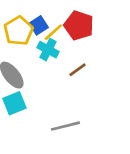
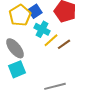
yellow line: (53, 32) -> (51, 40), moved

